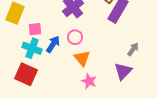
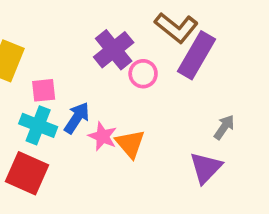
pink circle: (75, 37) -> (143, 74), moved
pink star: (89, 81) -> (103, 136), moved

